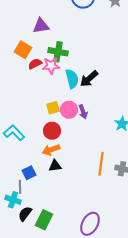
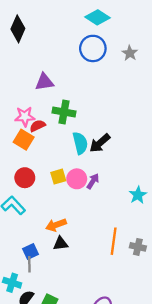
orange square: (23, 50) -> (24, 140), moved
pink star: (51, 66) -> (25, 117), moved
purple arrow: (83, 112) -> (93, 181), turned -128
red circle: (52, 131) -> (25, 178), moved
gray line: (20, 187) -> (29, 264), moved

